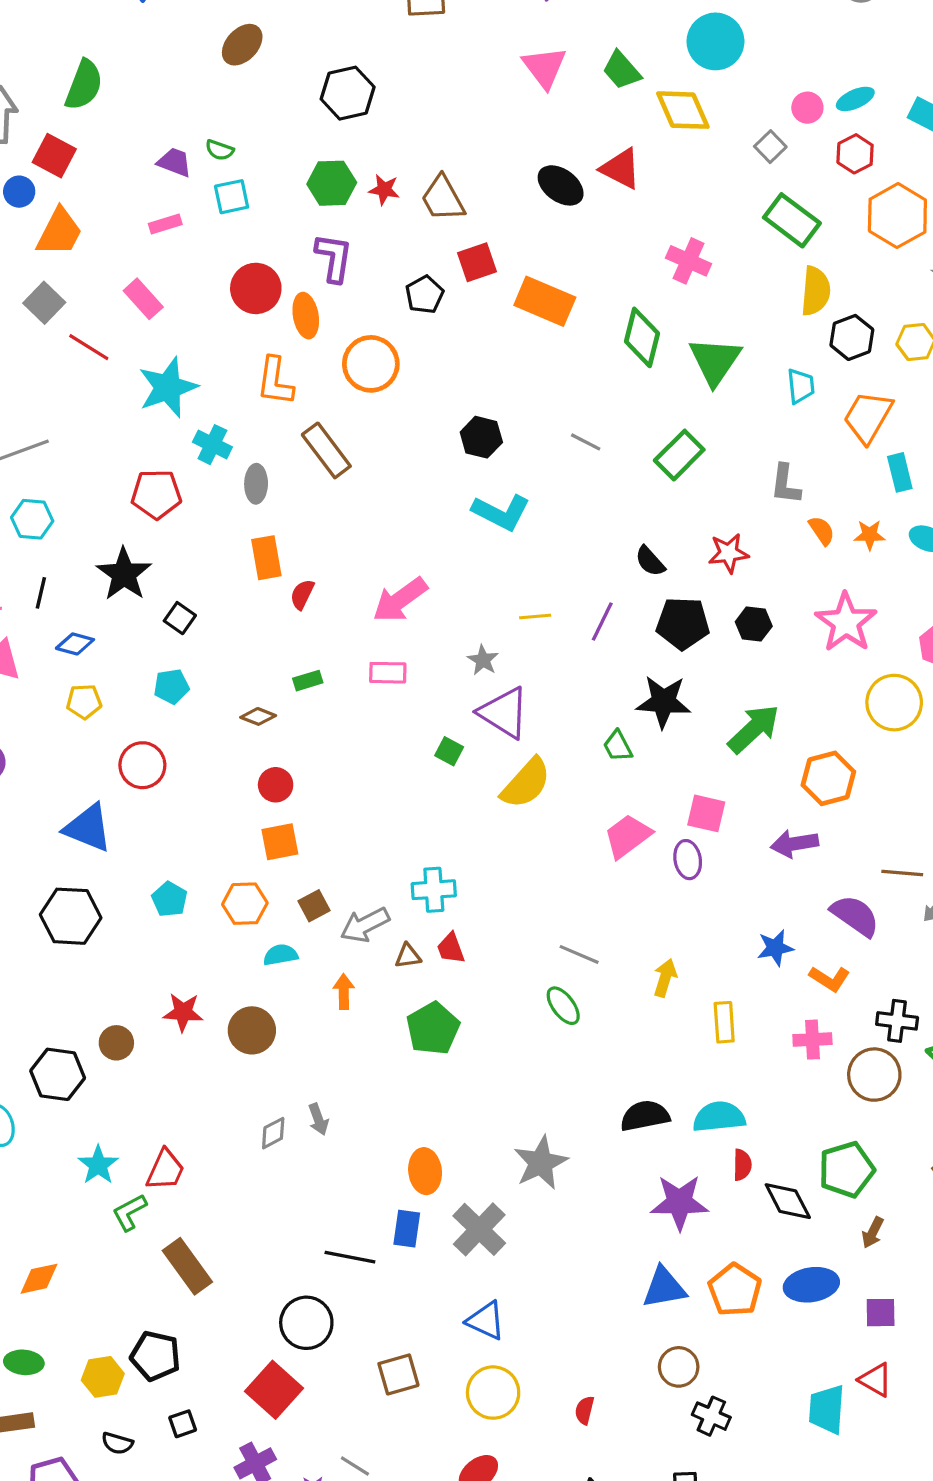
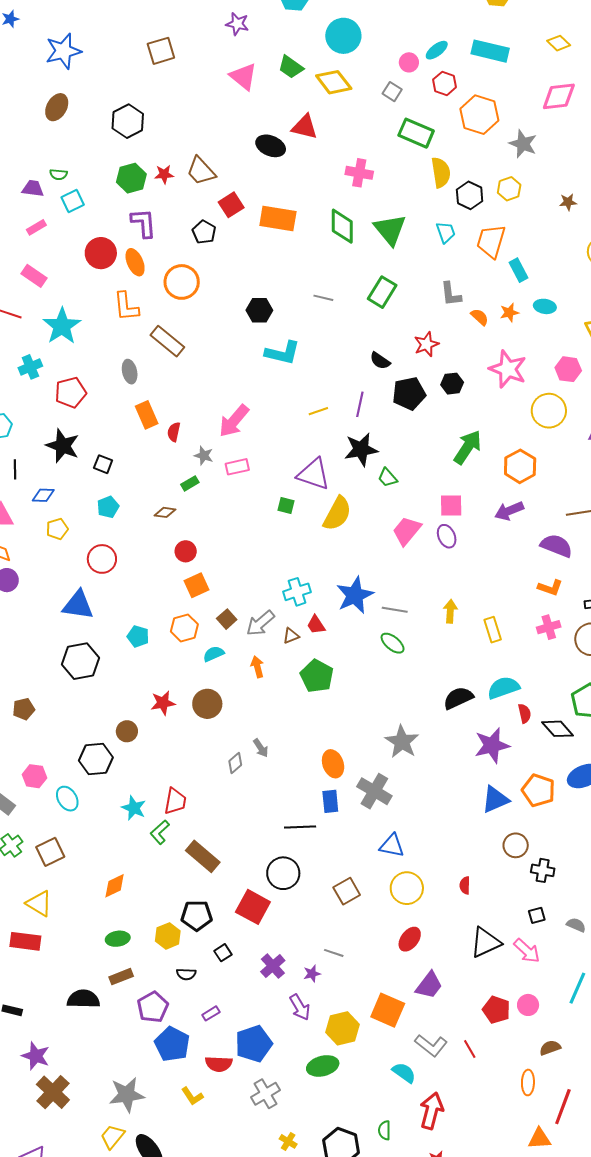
cyan cross: (212, 445) -> (30, 367), moved, turned -35
gray star: (483, 660) -> (204, 456), moved
black star: (663, 702) -> (361, 449), moved
blue star: (775, 948) -> (355, 595), moved, size x1.6
red square: (274, 1390) -> (253, 907), moved

